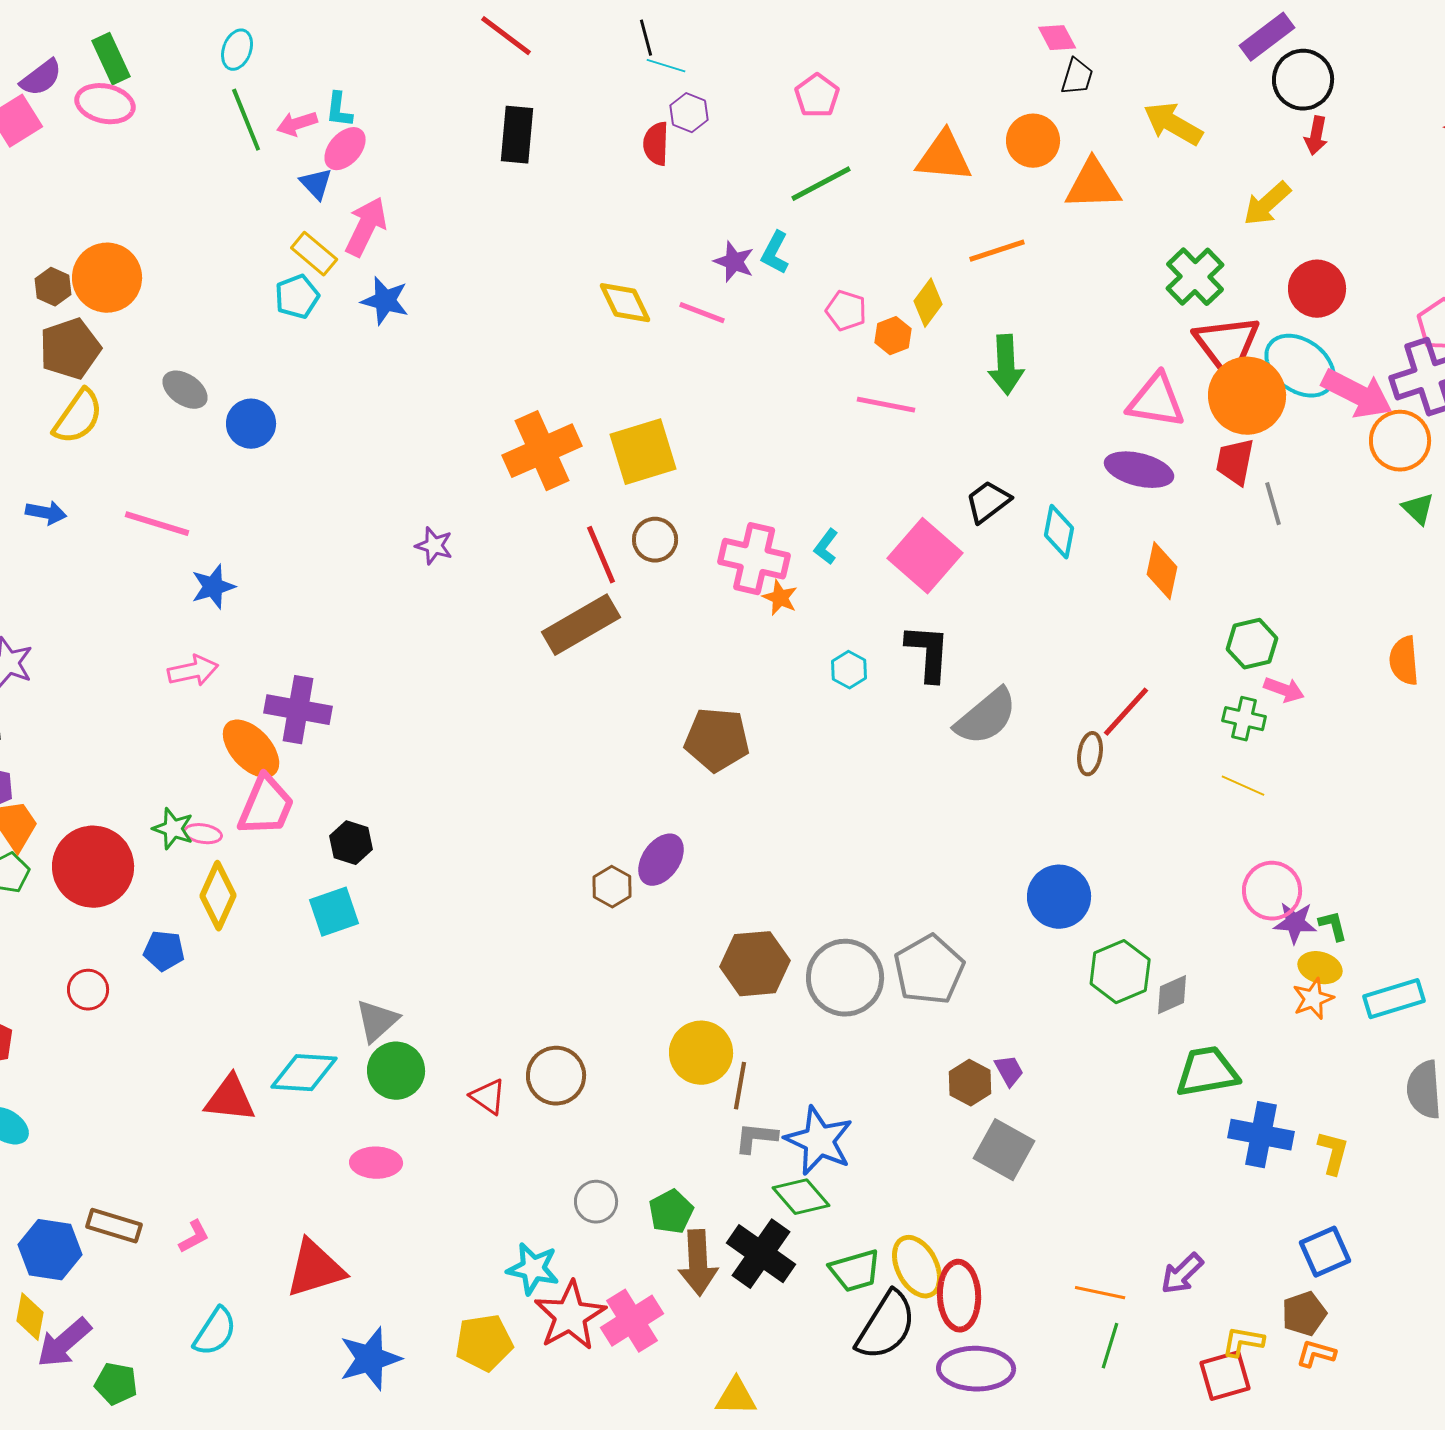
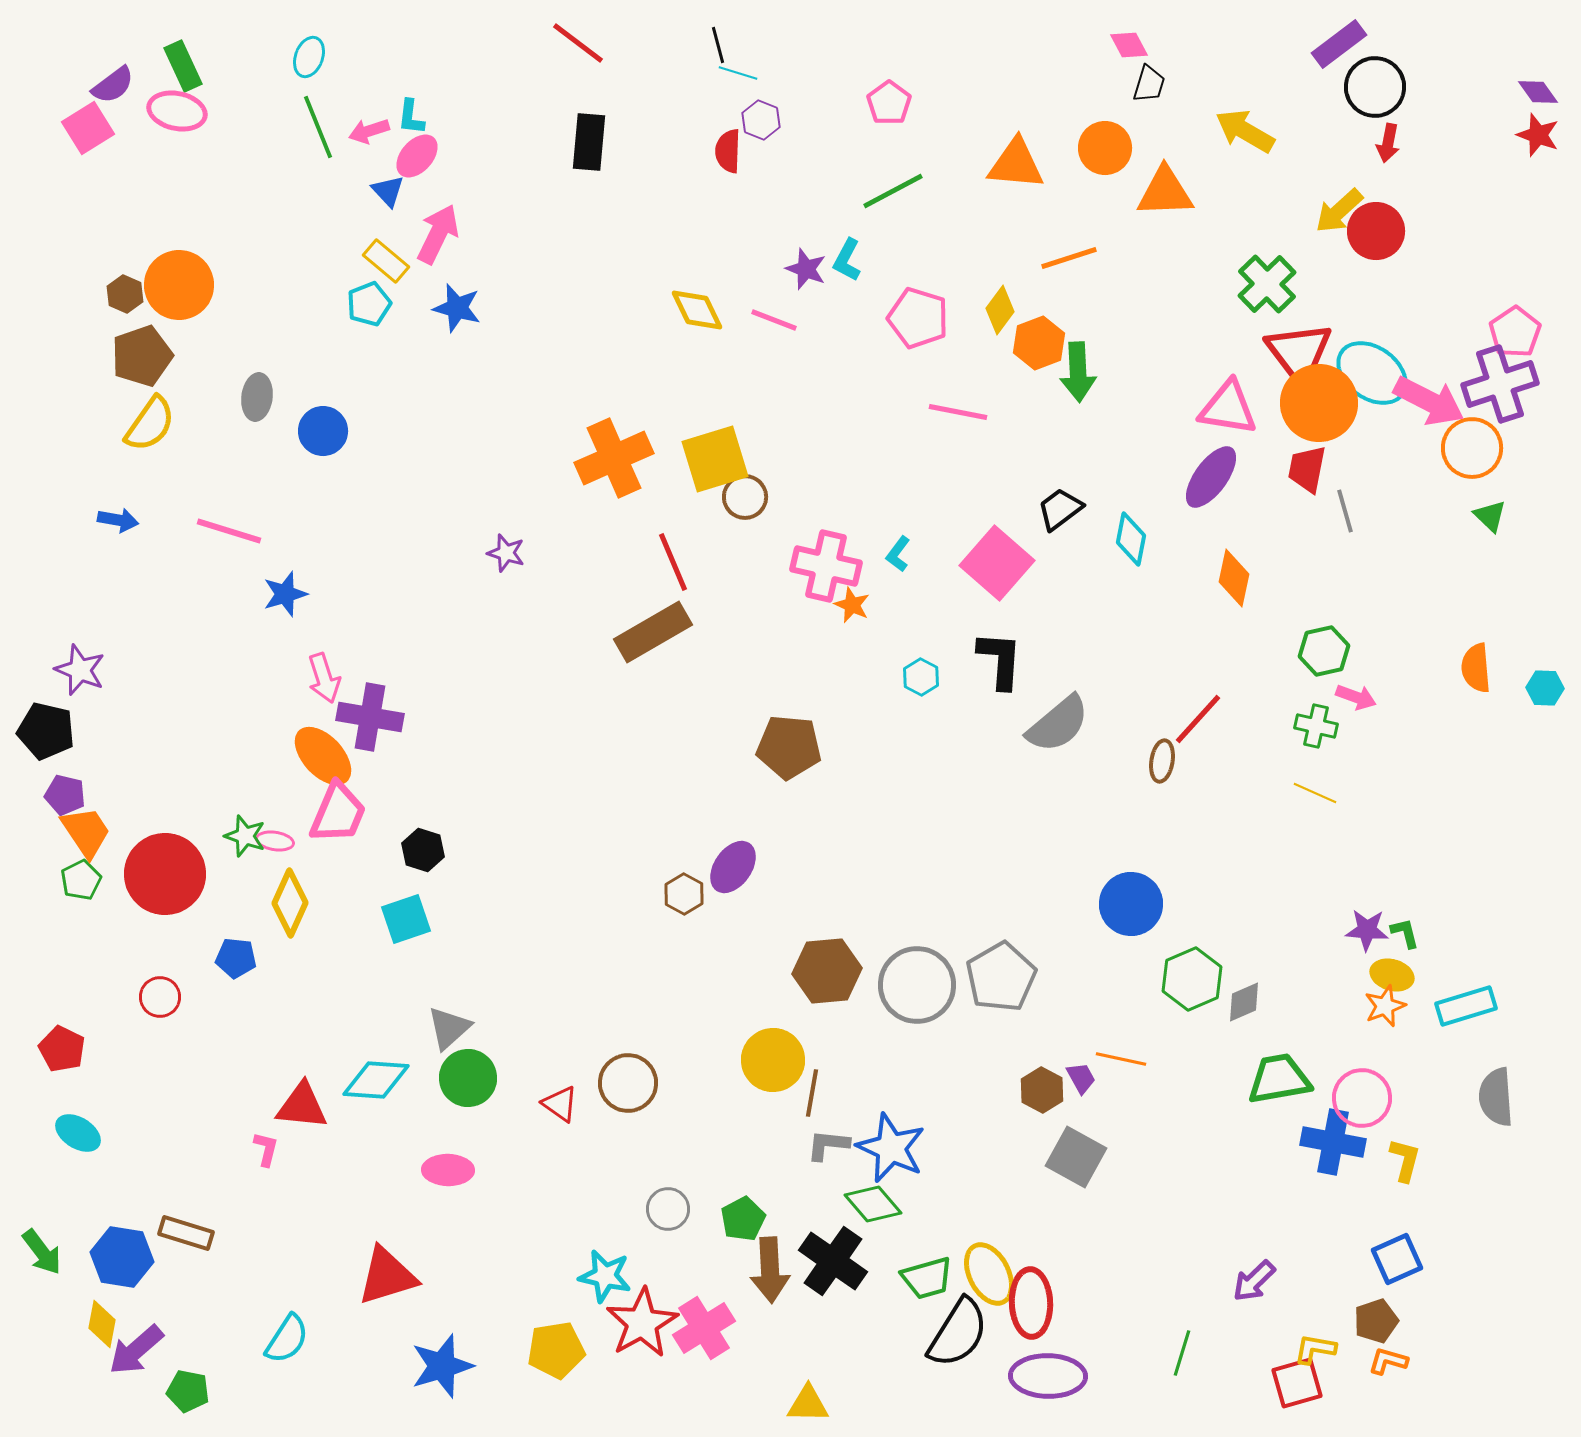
red circle: (1317, 289) -> (1376, 231), moved
pink pentagon: (846, 311) -> (918, 318), size x1.5
orange hexagon: (893, 336) -> (1039, 343), moved, size x1.4
gray ellipse: (185, 390) -> (257, 397), turned 63
purple ellipse: (1139, 470) -> (1211, 477), turned -68
brown circle: (655, 540) -> (745, 497), moved
pink arrow: (193, 671) -> (324, 678), moved, turned 84
pink circle: (1272, 891) -> (1362, 1098), moved
pink L-shape: (194, 1237) -> (266, 1149), moved, turned -48
orange line: (1100, 1293) -> (1121, 1059), moved

